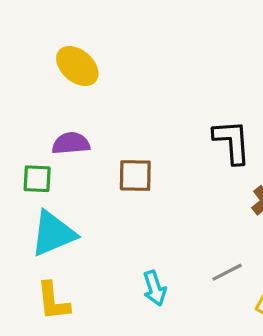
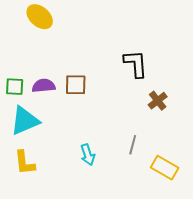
purple semicircle: (71, 143) -> (44, 86), moved
gray line: (227, 272) -> (133, 145), turned -48

